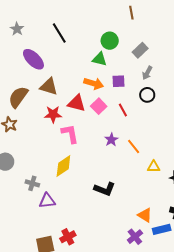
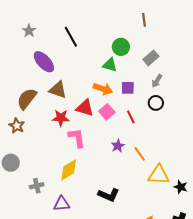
yellow triangle: (154, 167) -> (159, 175), size x1.6
gray cross: (32, 183) -> (37, 186), turned -32
purple triangle: (47, 201) -> (62, 204), moved

